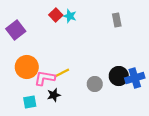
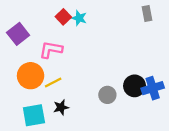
gray rectangle: (117, 20) -> (147, 13), moved
yellow line: (62, 73) -> (53, 82), moved
pink L-shape: (45, 78) -> (51, 50), moved
cyan square: (30, 102) -> (34, 115), size x1.5

